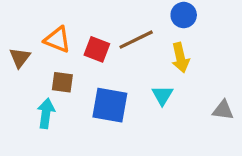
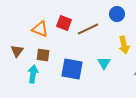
red square: (97, 49) -> (64, 23), moved
brown triangle: (20, 58) -> (17, 51), moved
yellow arrow: (180, 58) -> (124, 45), moved

